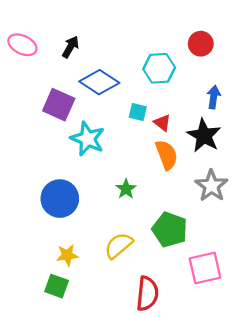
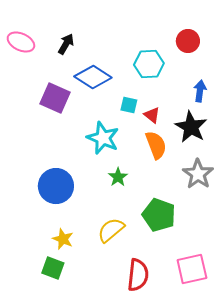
cyan star: (88, 139) -> (103, 138), moved
yellow star: (67, 255) -> (63, 239), turned 30
pink square: (205, 268) -> (192, 269), moved

